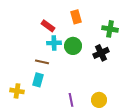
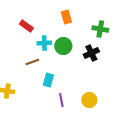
red rectangle: (48, 26) -> (26, 26), moved
brown line: (42, 62) -> (32, 62), turned -32
cyan rectangle: (38, 80) -> (48, 80), moved

